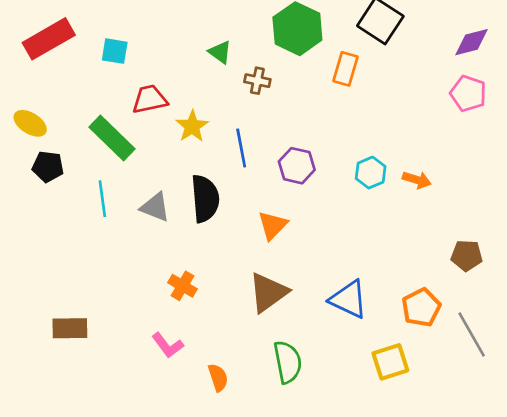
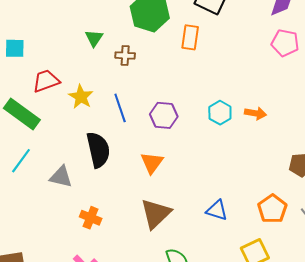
green triangle: (220, 52) -> (94, 38), turned 36
cyan line: (102, 199) -> (21, 161), turned 52
gray triangle: (155, 207) -> (61, 177), moved
blue triangle: (349, 299) -> (217, 210), size x0.7

